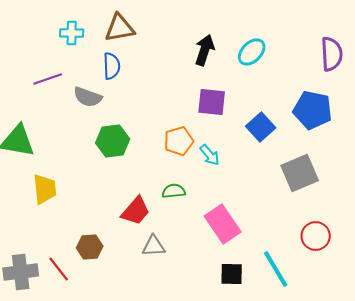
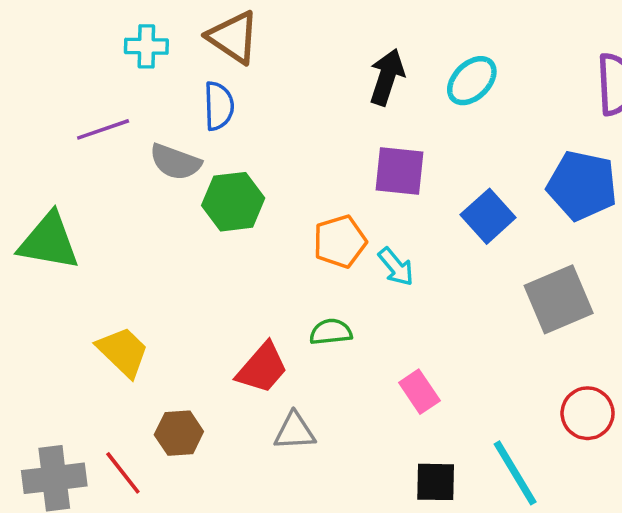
brown triangle: (120, 28) -> (233, 37), turned 44
green hexagon: (113, 141) -> (233, 202), moved
yellow trapezoid: (45, 189) -> (123, 352), moved, turned -40
pink rectangle: (223, 224) -> (419, 392), size x0.6

